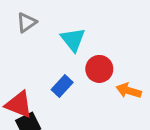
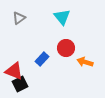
cyan triangle: (73, 40) -> (62, 17), moved

